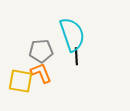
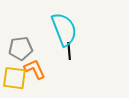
gray pentagon: (41, 51) -> (21, 48), moved

